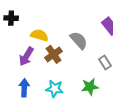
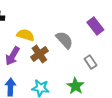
green star: (90, 87) -> (75, 86), turned -30

